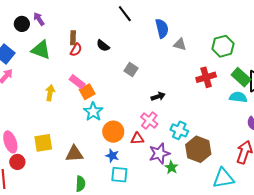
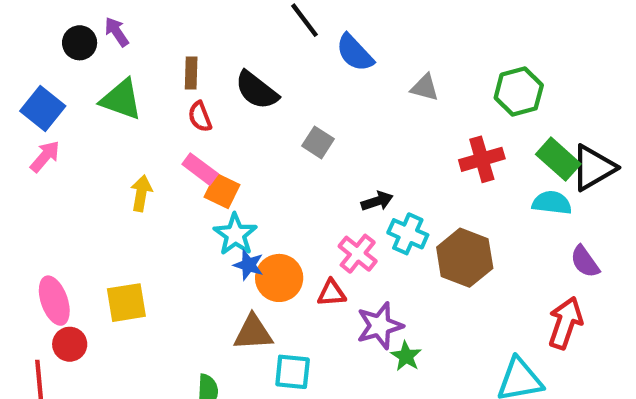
blue semicircle: (162, 28) -> (355, 53), moved, turned 150
black semicircle: (103, 46) -> (257, 90), size x1.5
red semicircle: (76, 50) -> (200, 117), moved, turned 128
orange square: (87, 92) -> (222, 191), turned -35
cyan cross: (179, 130) -> (408, 234), moved
brown hexagon: (198, 149) -> (465, 258), moved
brown triangle: (74, 154) -> (253, 333), moved
blue star: (112, 156) -> (248, 265), moved

